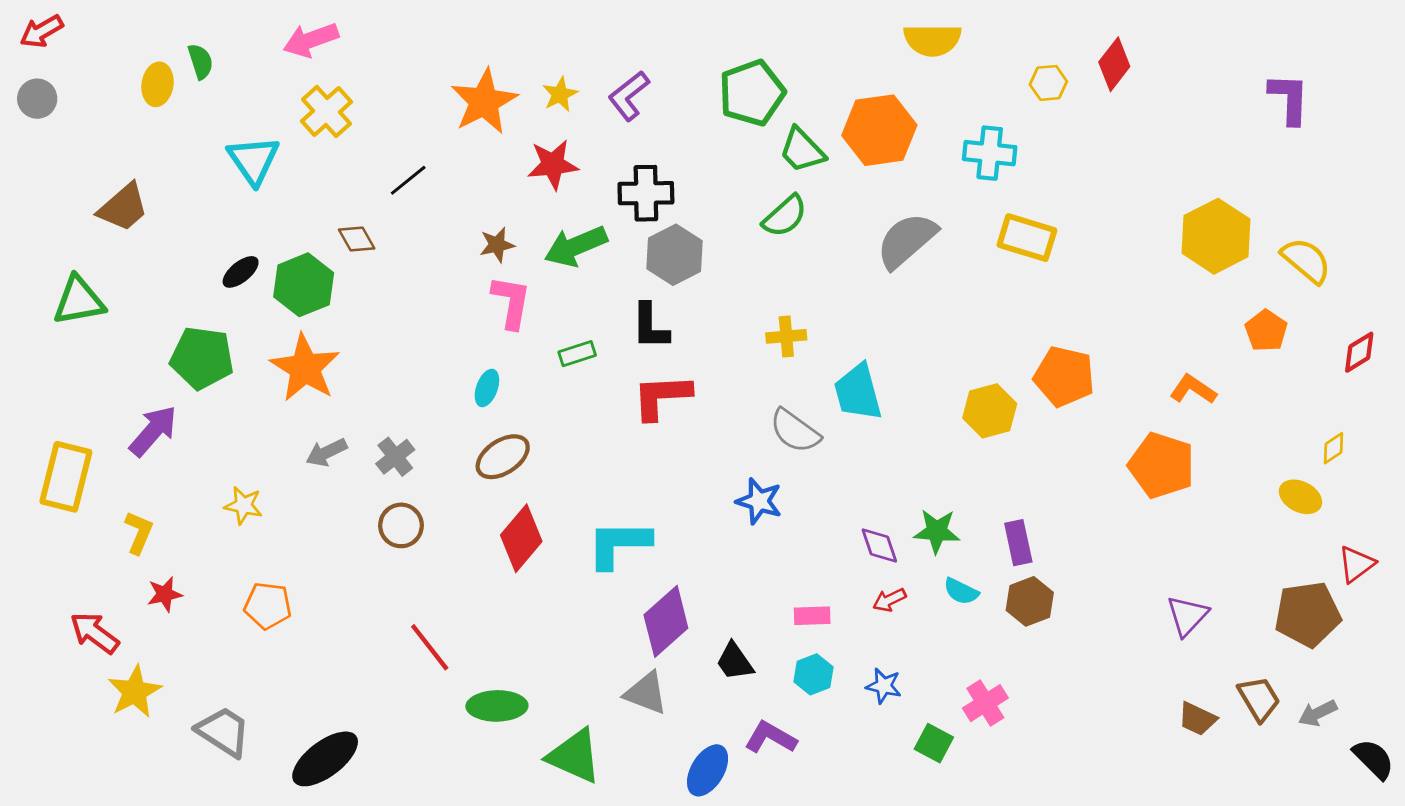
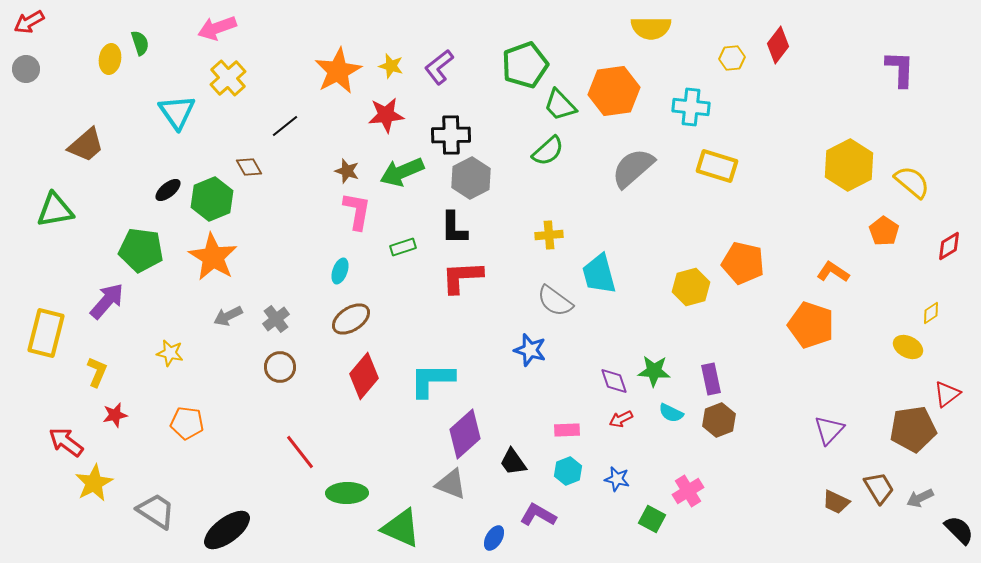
yellow star: (560, 94) -> (391, 66), turned -30
brown star: (497, 245) -> (347, 171), turned 30
blue ellipse: (708, 770) -> (494, 538), size x0.7

